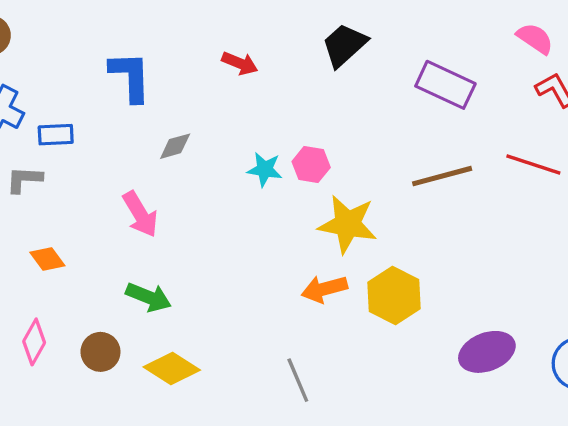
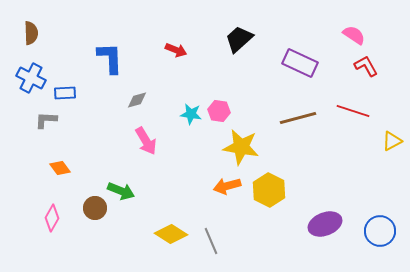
pink arrow: (140, 214) -> (146, 141), moved
brown circle: (100, 352) -> (95, 208), moved
yellow diamond: (172, 368) -> (171, 234), moved

